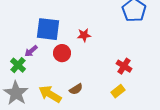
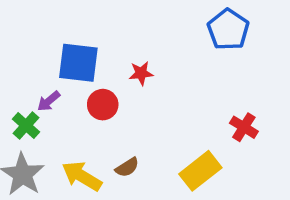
red cross: (124, 66) -> (244, 127), moved
yellow rectangle: (118, 91) -> (200, 171), size x1.6

